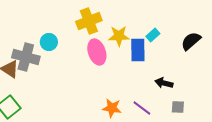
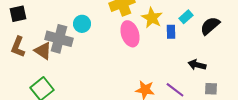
yellow star: (119, 36) -> (152, 18), turned 30
black semicircle: (191, 41) -> (210, 26), moved
blue rectangle: (138, 50) -> (171, 32), size x0.6

